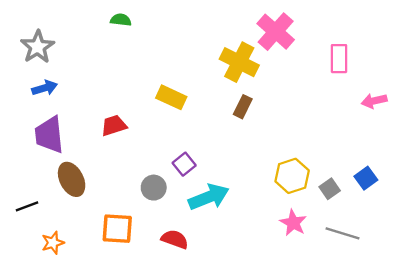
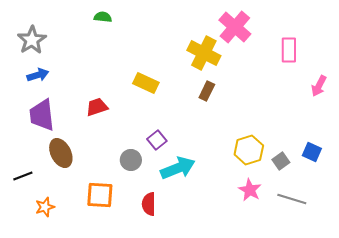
pink arrow: (374, 101) -> (319, 86), turned -50
blue square: (366, 178) -> (312, 152), turned -30
red semicircle: (175, 239) -> (149, 204), turned -110

